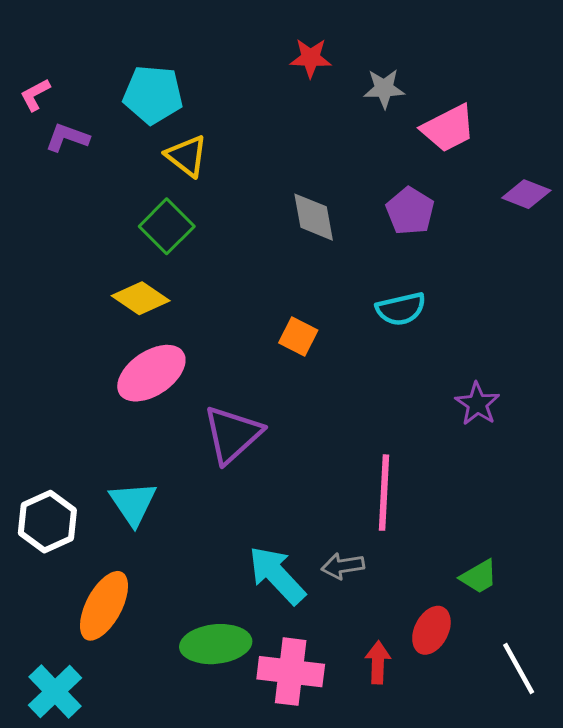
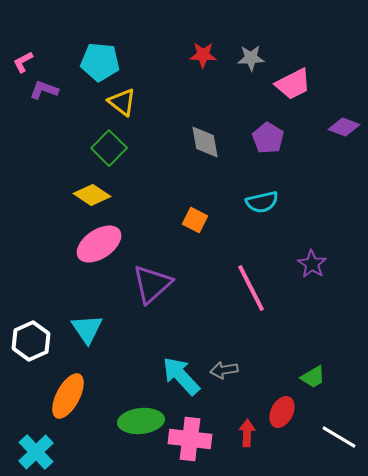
red star: (311, 58) -> (203, 55), moved
pink line: (384, 493) -> (251, 288), moved, turned -30
white line: (519, 669) -> (339, 437), turned -30

